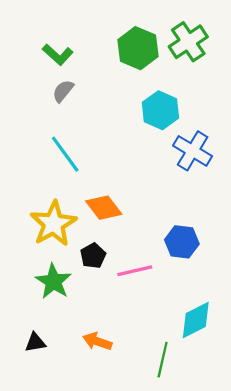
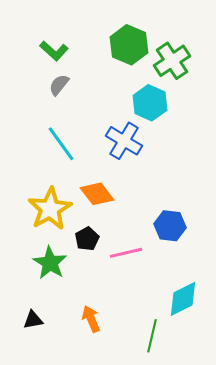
green cross: (188, 42) -> (172, 61), moved
blue cross: (193, 151) -> (124, 141), moved
orange arrow: (97, 341) -> (91, 319), turned 48

